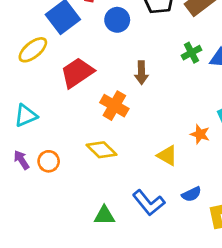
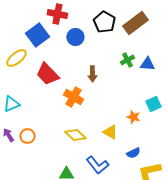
red trapezoid: (77, 73) -> (47, 74), turned -100
yellow diamond: (101, 150) -> (75, 135), moved
blue semicircle: (191, 194) -> (133, 153), moved

